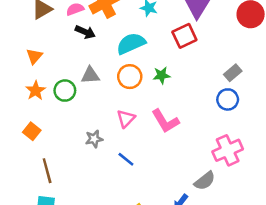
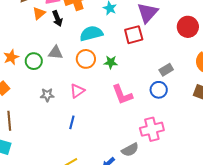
black arrow: (85, 32) -> (57, 18), turned 35
orange triangle: (34, 56) -> (39, 13), moved
pink L-shape: (165, 121) -> (122, 95), moved
gray star: (94, 139) -> (47, 95), moved
blue line: (126, 159) -> (72, 122), turned 56

